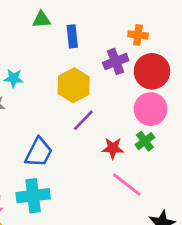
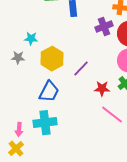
yellow hexagon: (74, 85) -> (52, 59), moved

